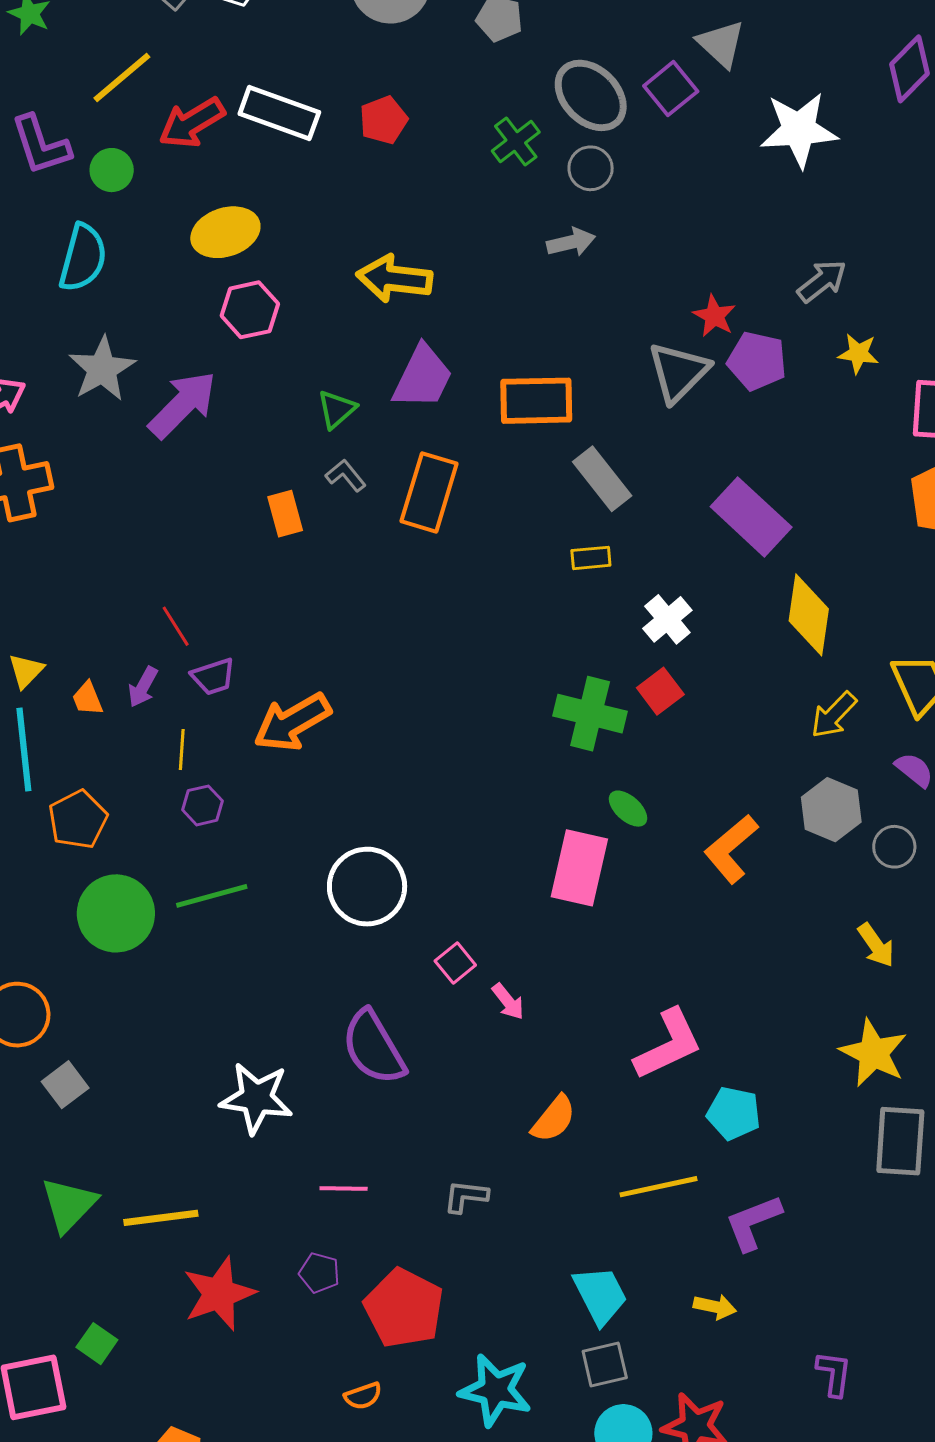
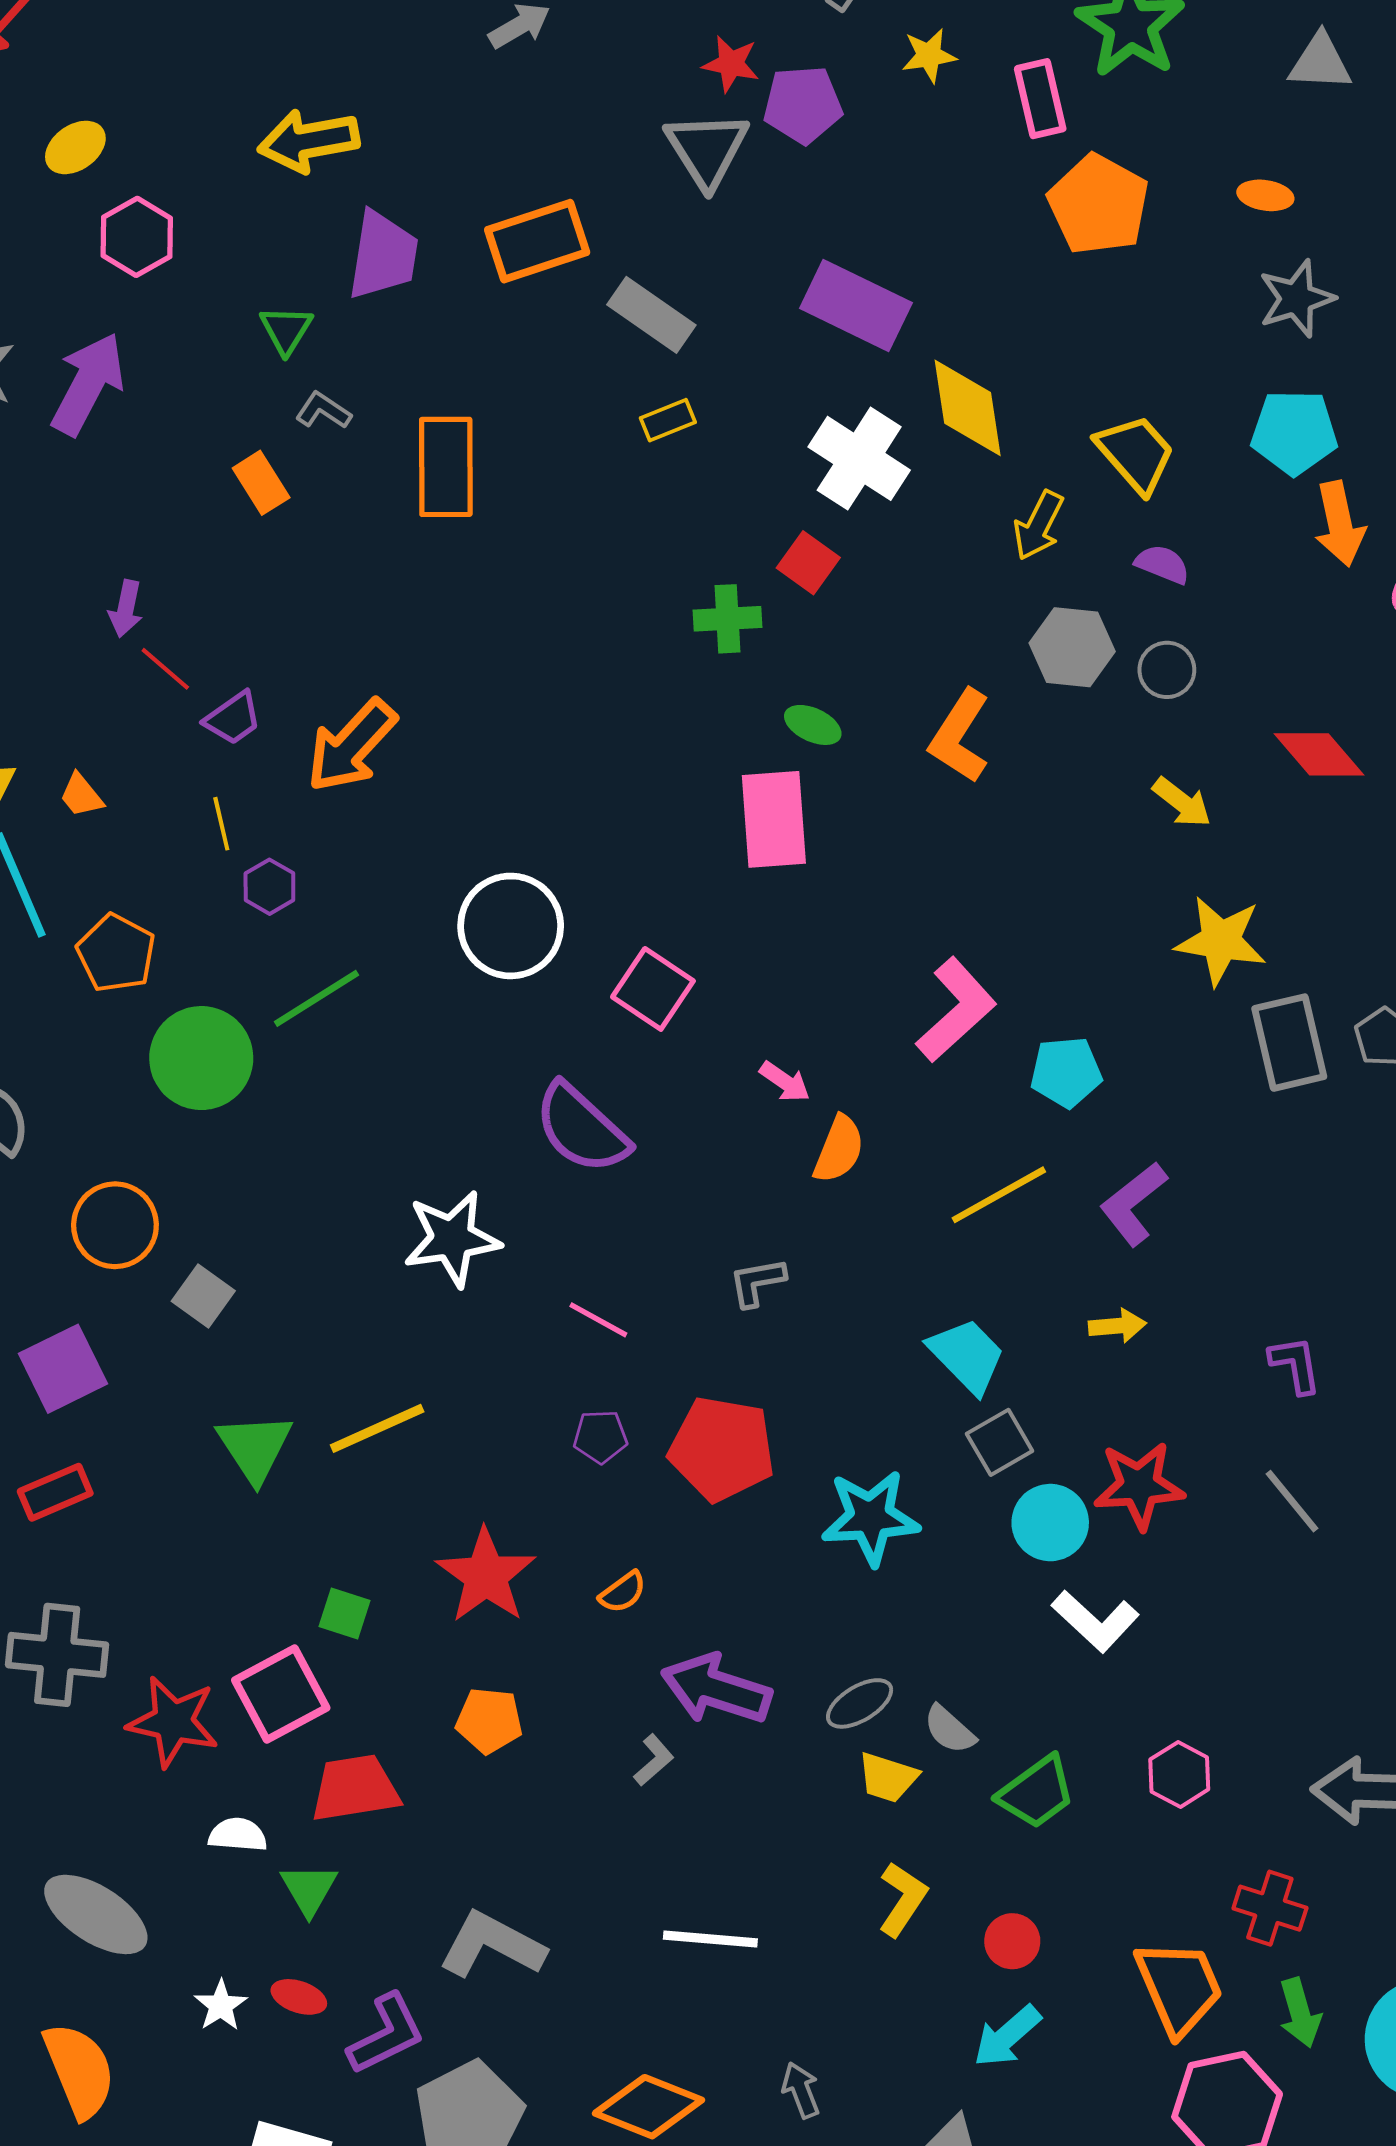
yellow ellipse: (225, 232) -> (75, 147), size x0.7
orange rectangle: (429, 492) -> (446, 467), moved
white cross: (667, 619) -> (859, 458), moved, size x1.5
purple arrow: (143, 687) -> (126, 609), moved
green cross: (590, 714) -> (727, 619), size x0.7
pink square: (455, 963) -> (653, 989), size x1.5
pink arrow: (508, 1001) -> (785, 1082), moved
pink line: (344, 1189) -> (598, 1320), turned 45
red star: (219, 1294) -> (486, 1576), moved
orange semicircle: (363, 1396) -> (623, 1592), moved

